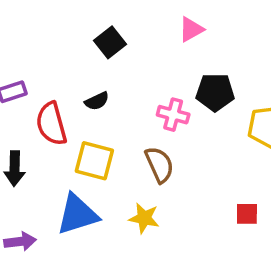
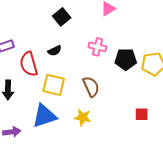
black pentagon: (215, 92) -> (126, 59), moved
pink cross: (173, 115) -> (97, 47), moved

